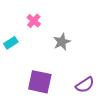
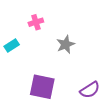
pink cross: (34, 21) -> (36, 22), turned 32

